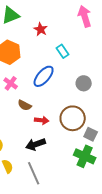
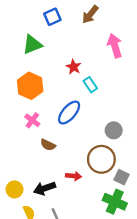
red star: (41, 29) -> (74, 67), moved
gray circle: (84, 83) -> (114, 130), moved
red arrow: (42, 120) -> (74, 176), moved
black arrow: (36, 144) -> (45, 188), moved

